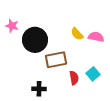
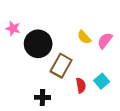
pink semicircle: (96, 37) -> (105, 41), turned -63
brown rectangle: (56, 60) -> (61, 66), turned -50

